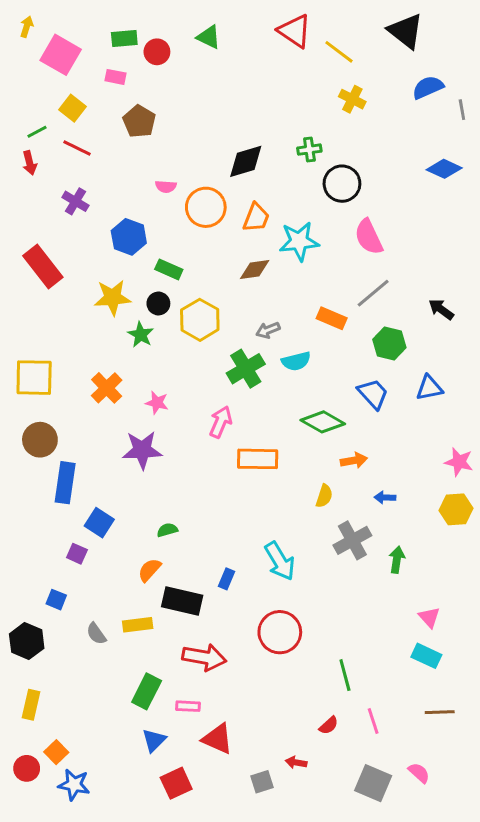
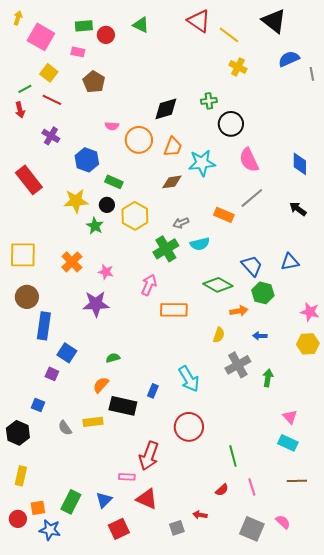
blue diamond: (444, 169) -> (300, 164), moved, turned 65
green hexagon: (389, 343) -> (263, 293), moved
red arrow: (204, 657) -> (149, 456), moved, turned 100
green rectangle: (147, 691) -> (71, 502), moved
orange square: (56, 752) -> (38, 508), turned 35

